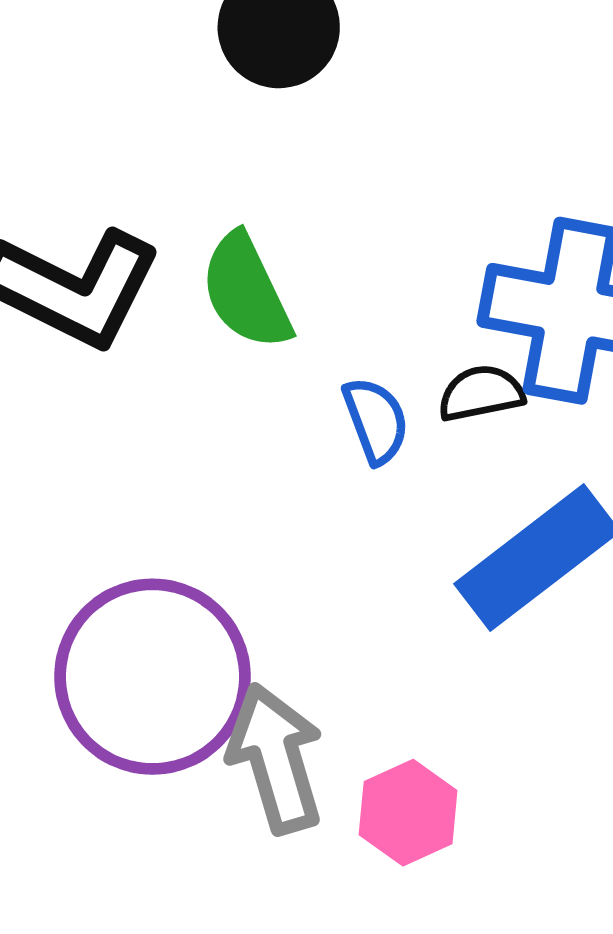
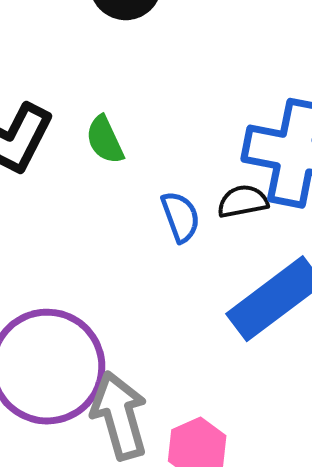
green semicircle: (246, 291) -> (105, 140), size x0.7

